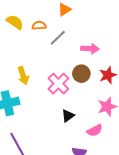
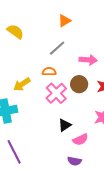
orange semicircle: (39, 25) -> (49, 72), moved
yellow arrow: (23, 76) -> (22, 84), turned 72
pink semicircle: (95, 130) -> (80, 139), moved

